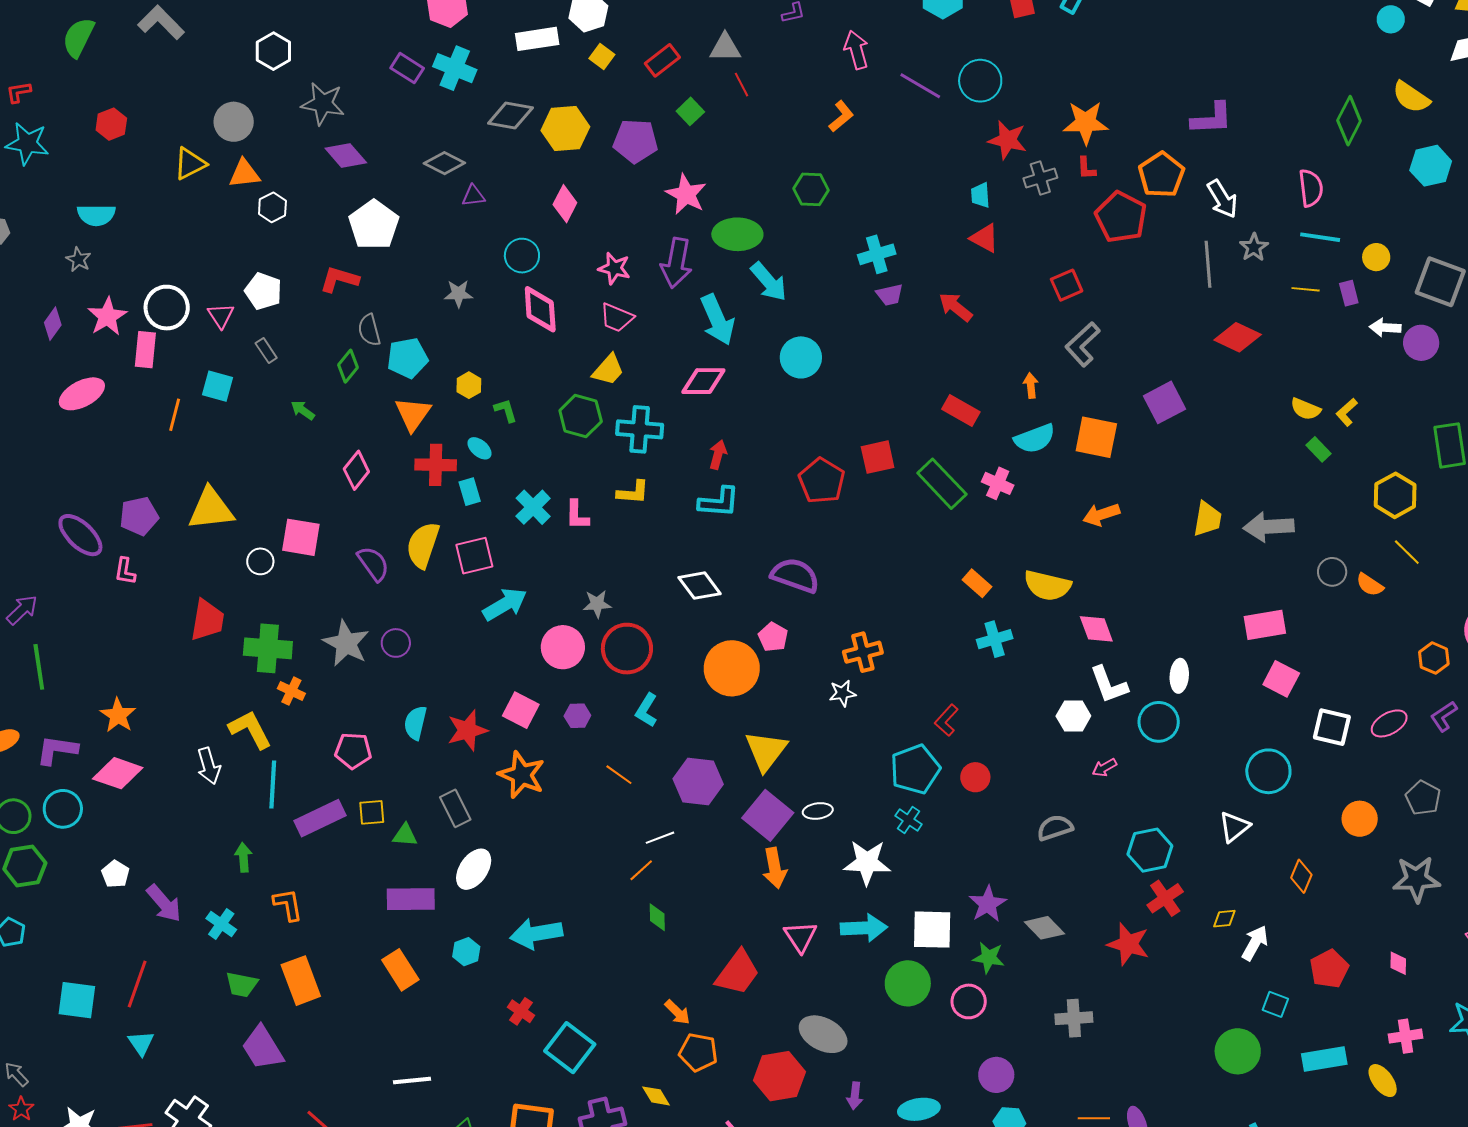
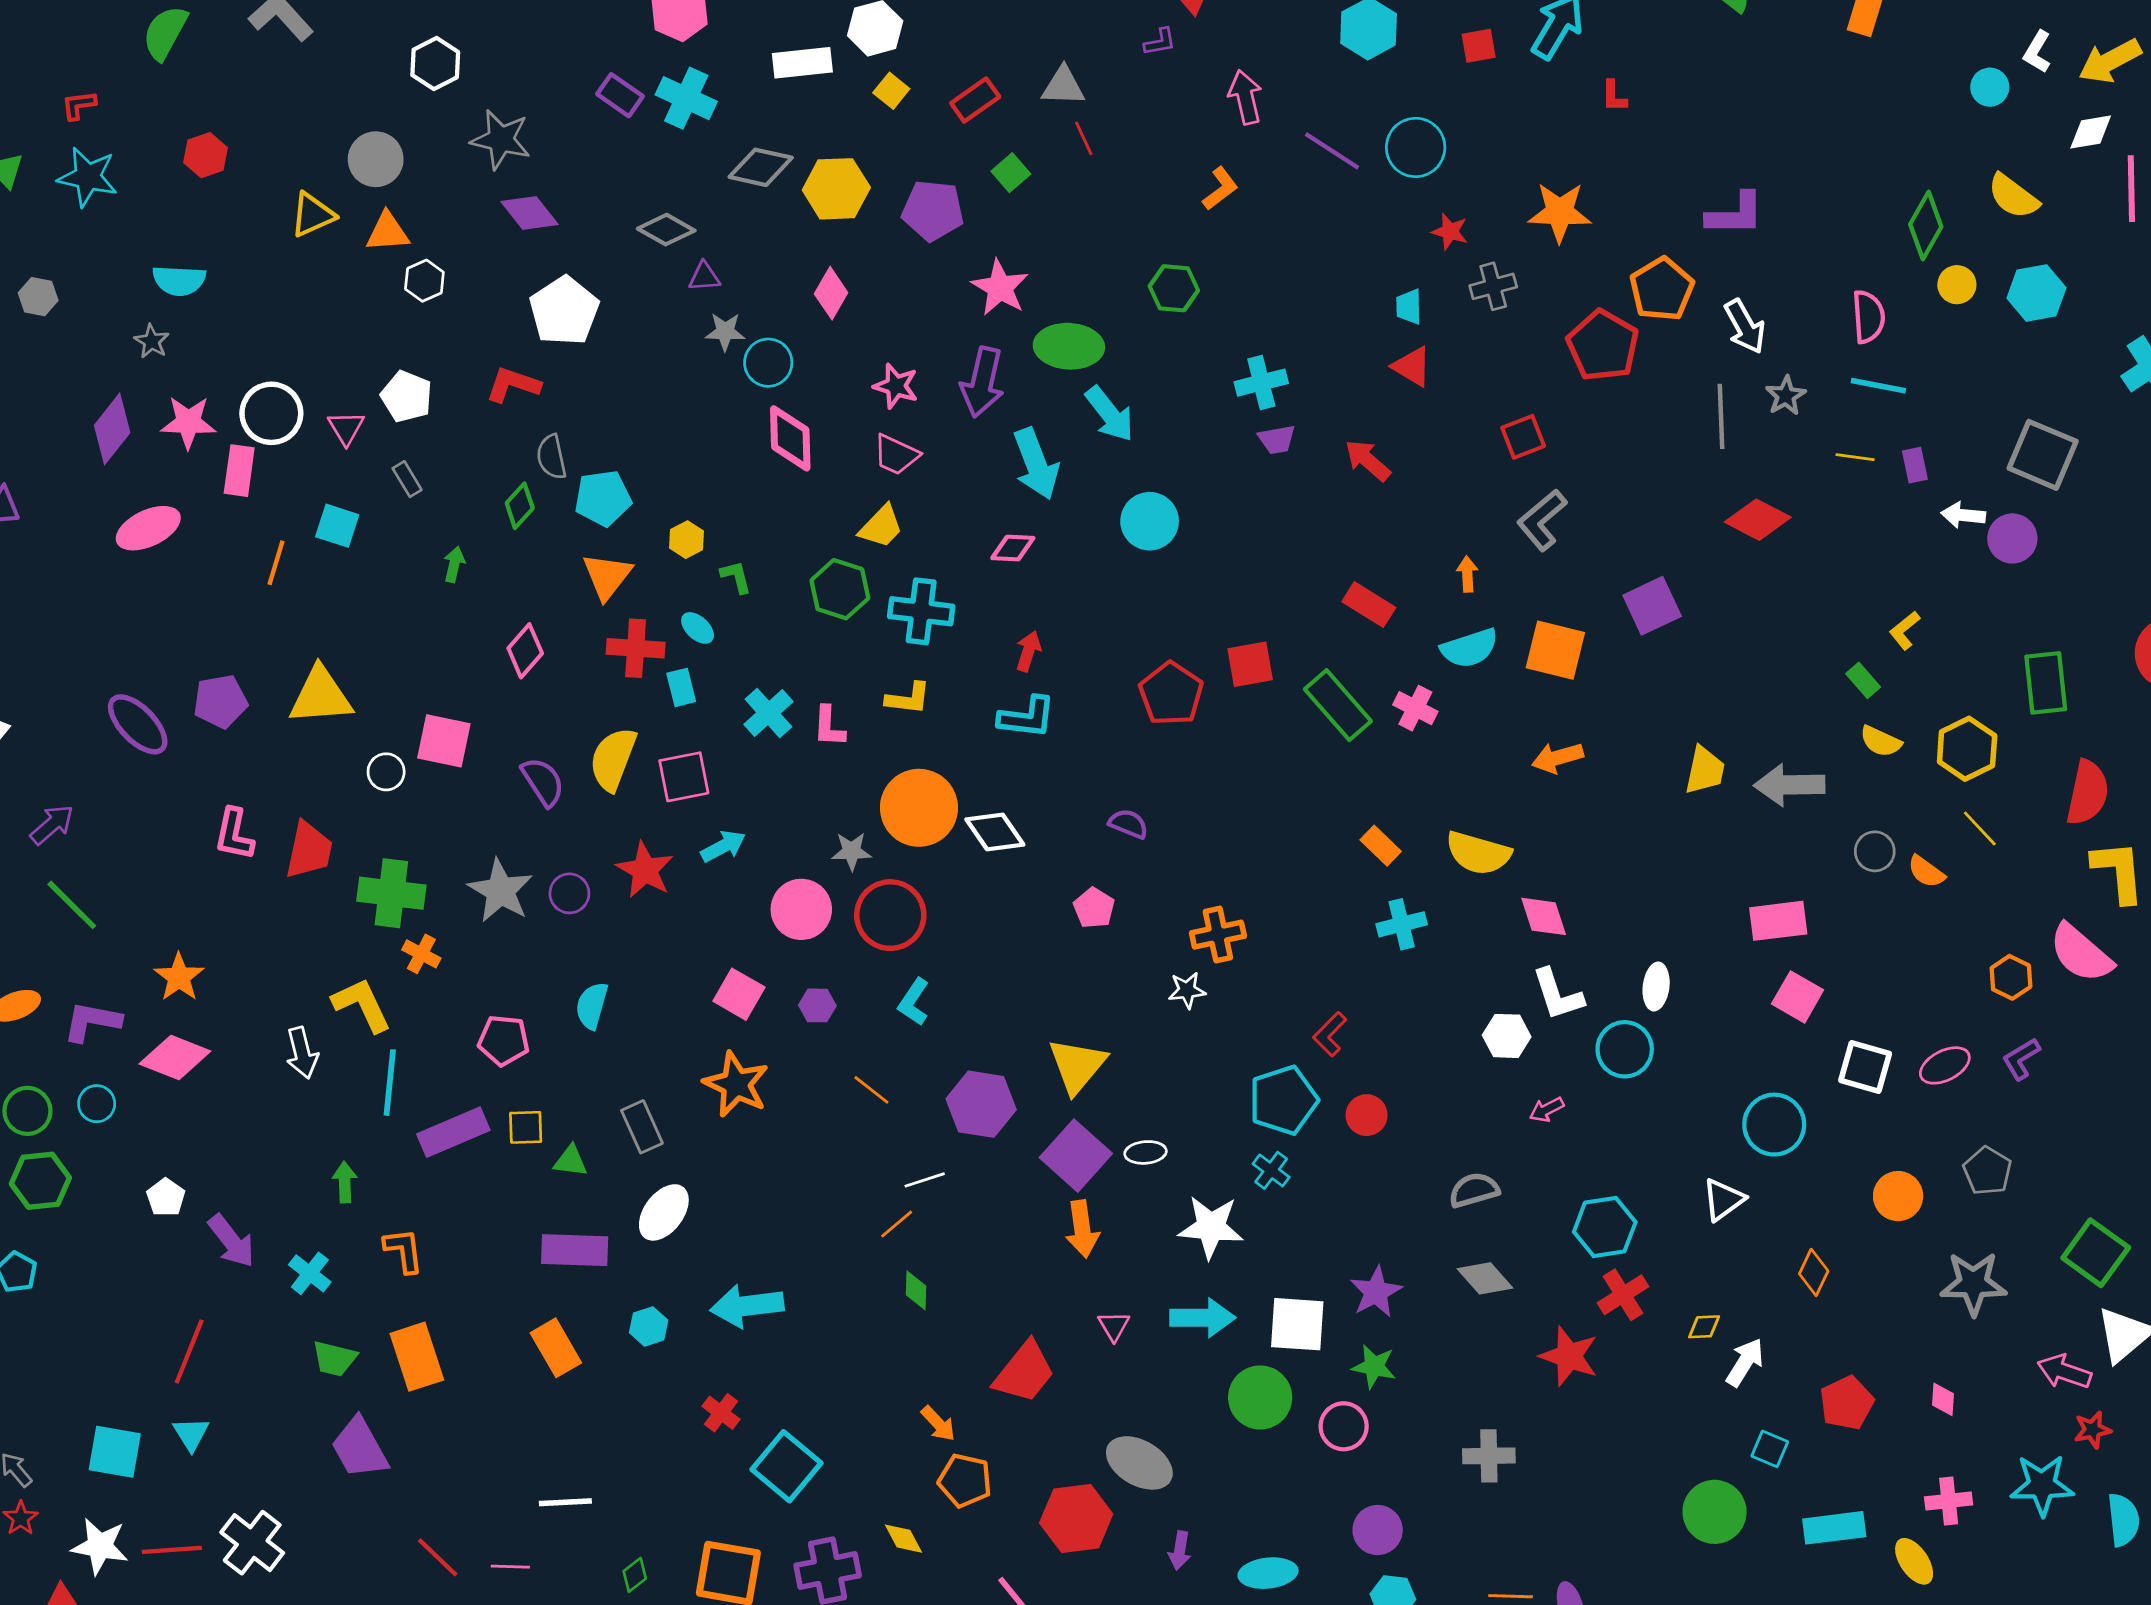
red star: (1007, 140) -> (1450, 231), size x0.7
red L-shape: (1086, 168) -> (1614, 96), moved
yellow circle: (1376, 257) -> (1957, 285), moved
gray star: (458, 294) -> (725, 332), moved
pink star: (107, 317) -> (188, 422), turned 30
purple diamond: (53, 324) -> (112, 429), size x1.5
pink diamond: (703, 381) -> (1013, 548), size x0.7
yellow semicircle: (1306, 409) -> (1881, 741), moved
green arrow: (303, 410) -> (454, 564), turned 65
pink L-shape: (125, 571) -> (234, 834), moved, size x1.4
purple semicircle: (795, 575) -> (1128, 824), size x0.6
cyan arrow: (505, 604) -> (723, 846), size x0.7
green line: (39, 667) -> (72, 905), turned -39
orange circle: (732, 668) -> (919, 808), moved
red star: (467, 730) -> (645, 870), moved, turned -30
cyan circle: (63, 809) -> (97, 1104), size x0.7
gray diamond: (1044, 928) -> (1485, 1278), moved
pink triangle: (800, 937) -> (1114, 1326), size x0.7
cyan square: (77, 1000) -> (115, 1452), moved

